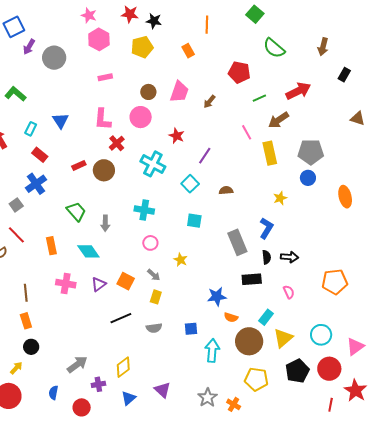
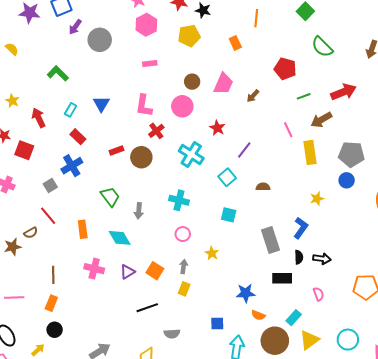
gray arrow: (154, 275) -> (184, 267), turned -128
orange rectangle: (26, 321) -> (51, 303), turned 35
gray semicircle: (154, 328) -> (172, 334), moved

